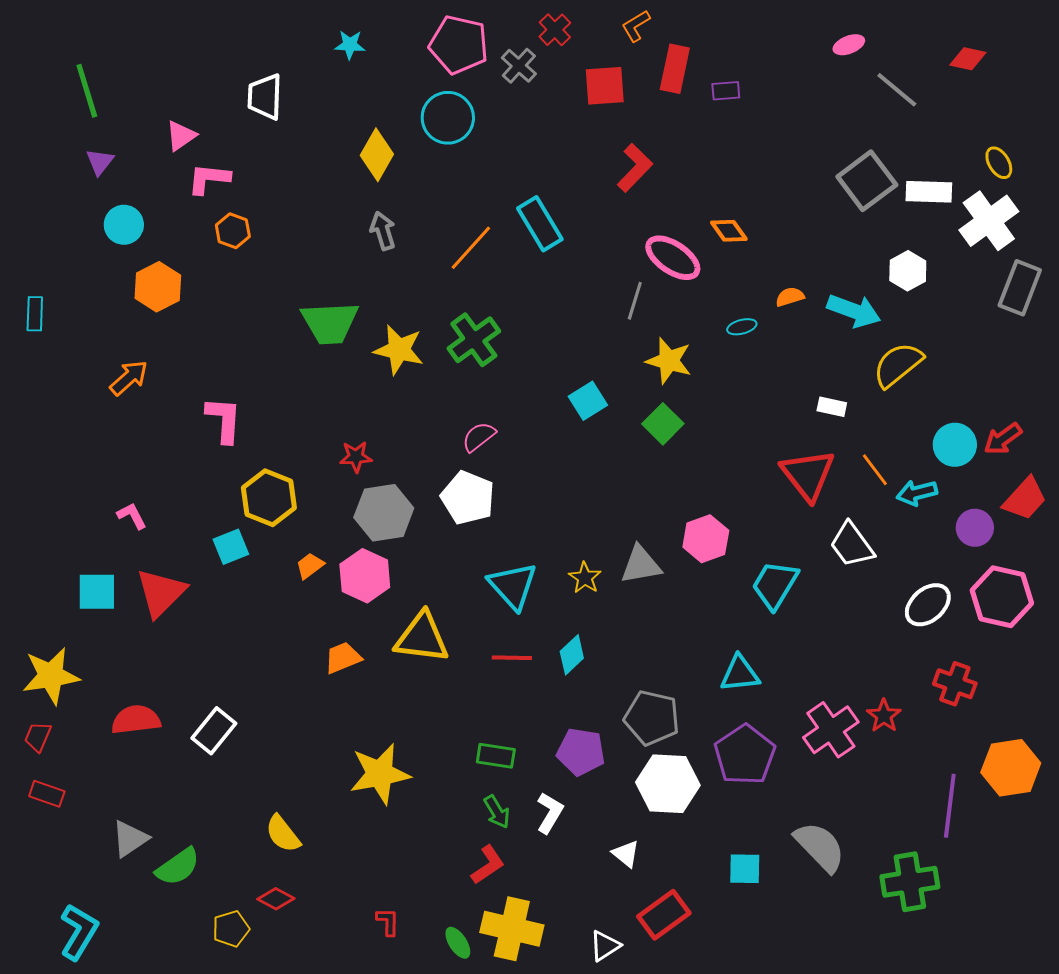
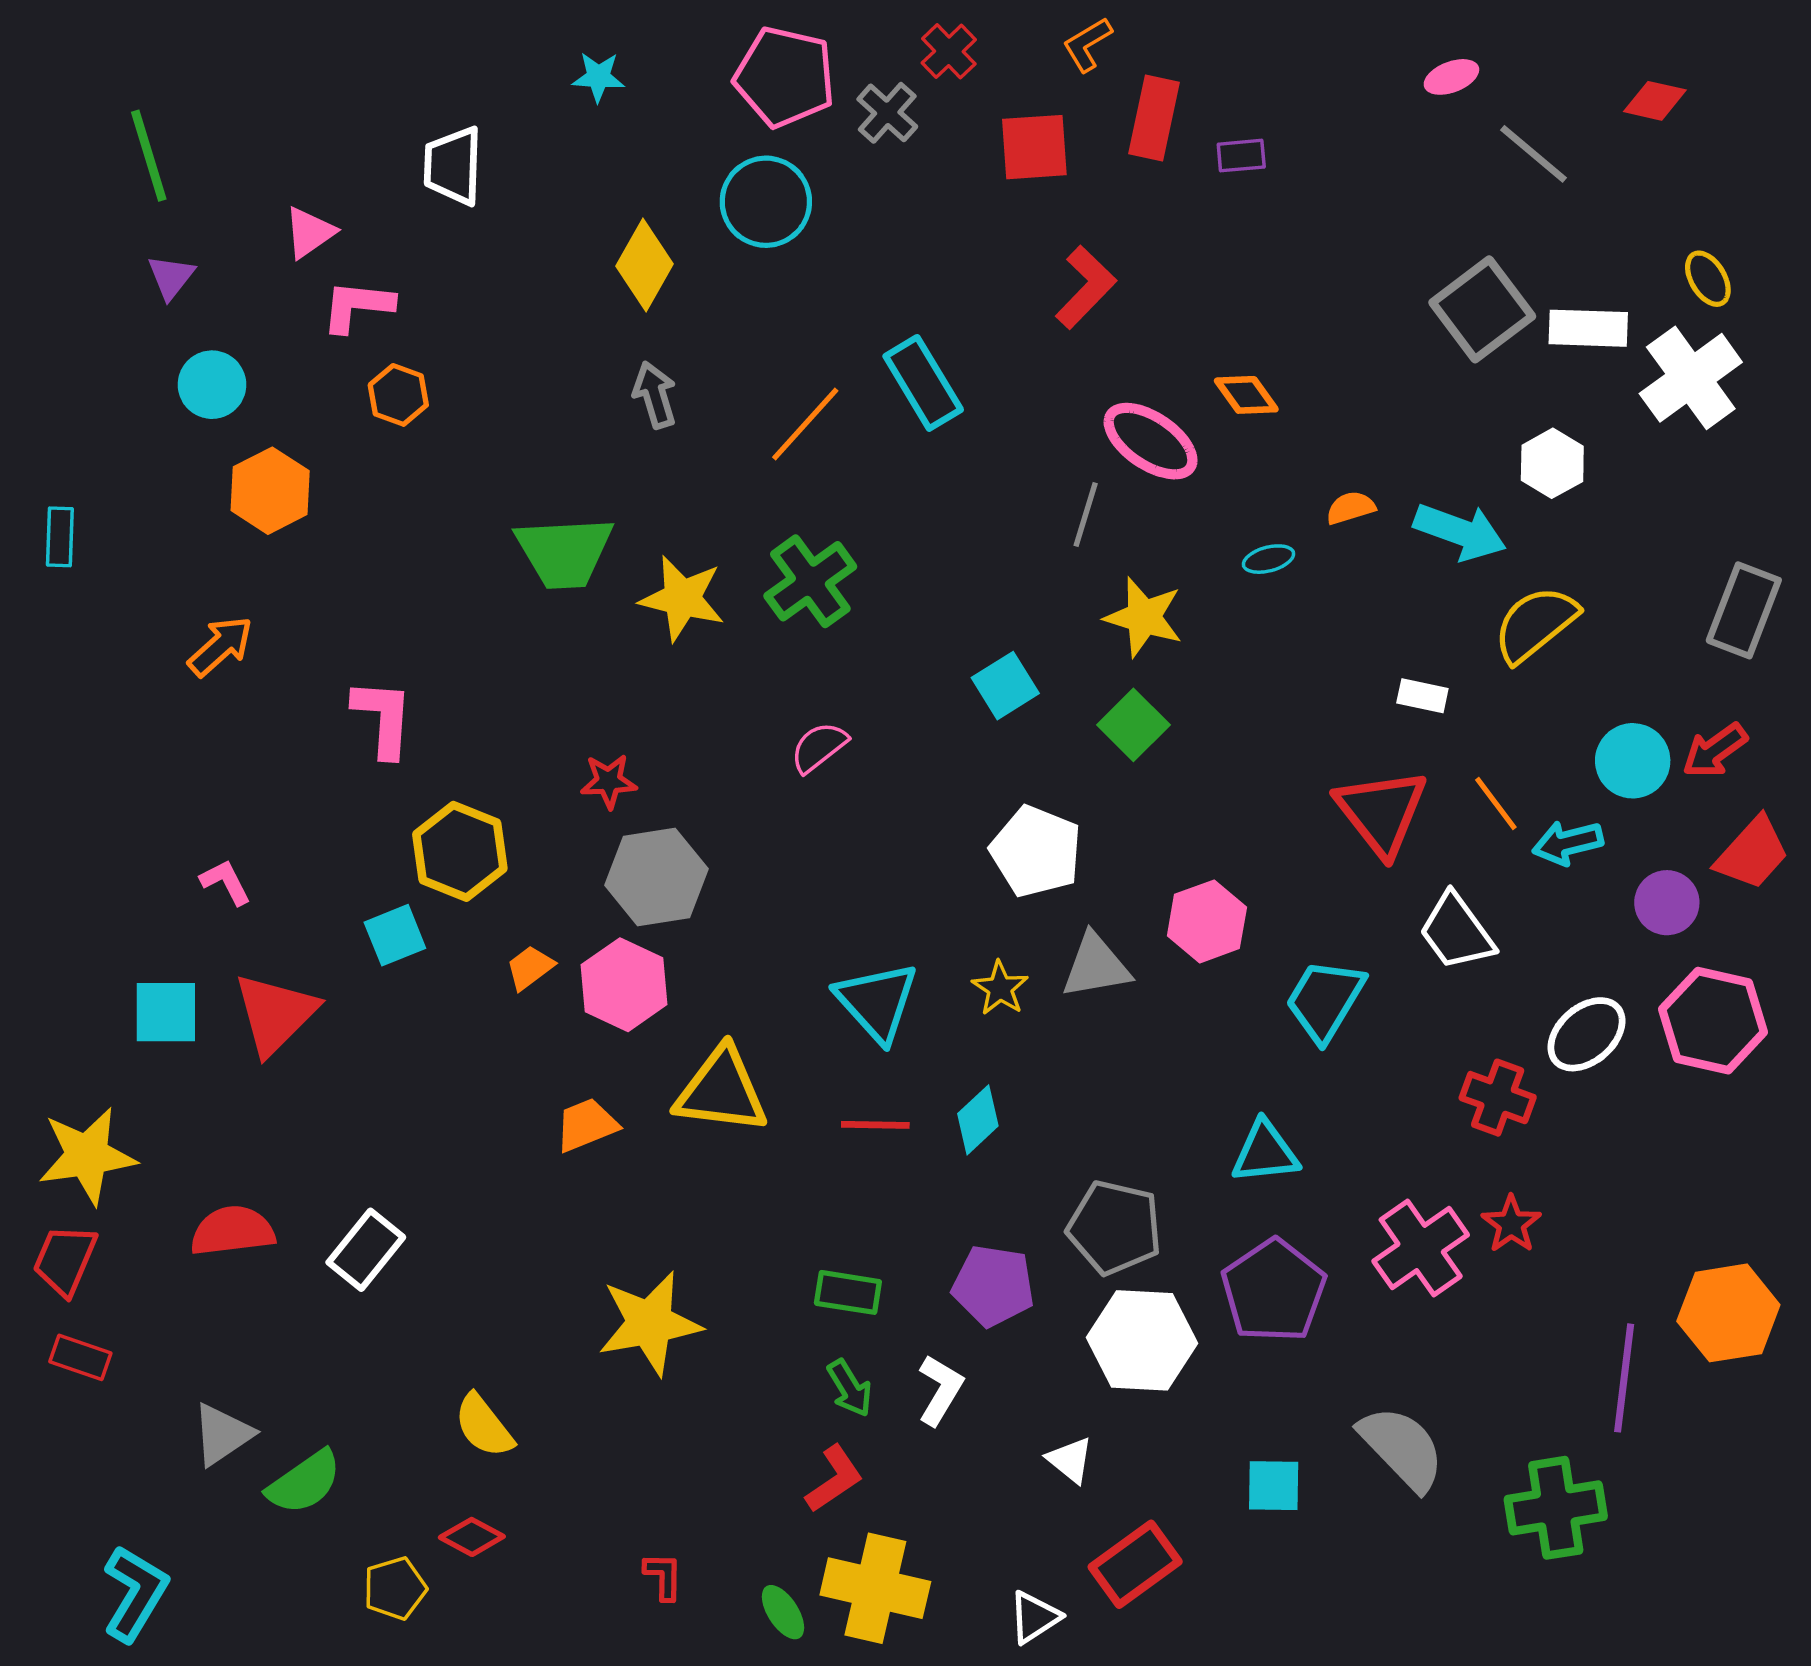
gray rectangle: (1020, 288) -> (1744, 610), moved
white pentagon: (468, 498) -> (1036, 851), moved
red cross: (955, 684) -> (1498, 1098), moved
red trapezoid: (38, 737) -> (65, 1260), size x1.4

